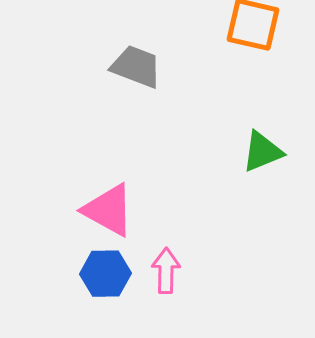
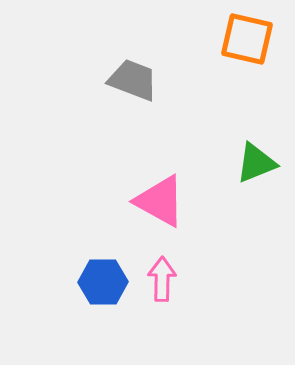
pink triangle: (109, 210) -> (160, 201), moved

